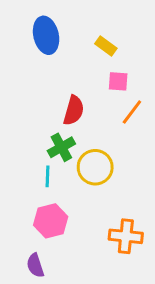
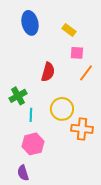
green cross: (61, 147) -> (18, 96), moved
orange cross: (126, 236) -> (82, 129), moved

